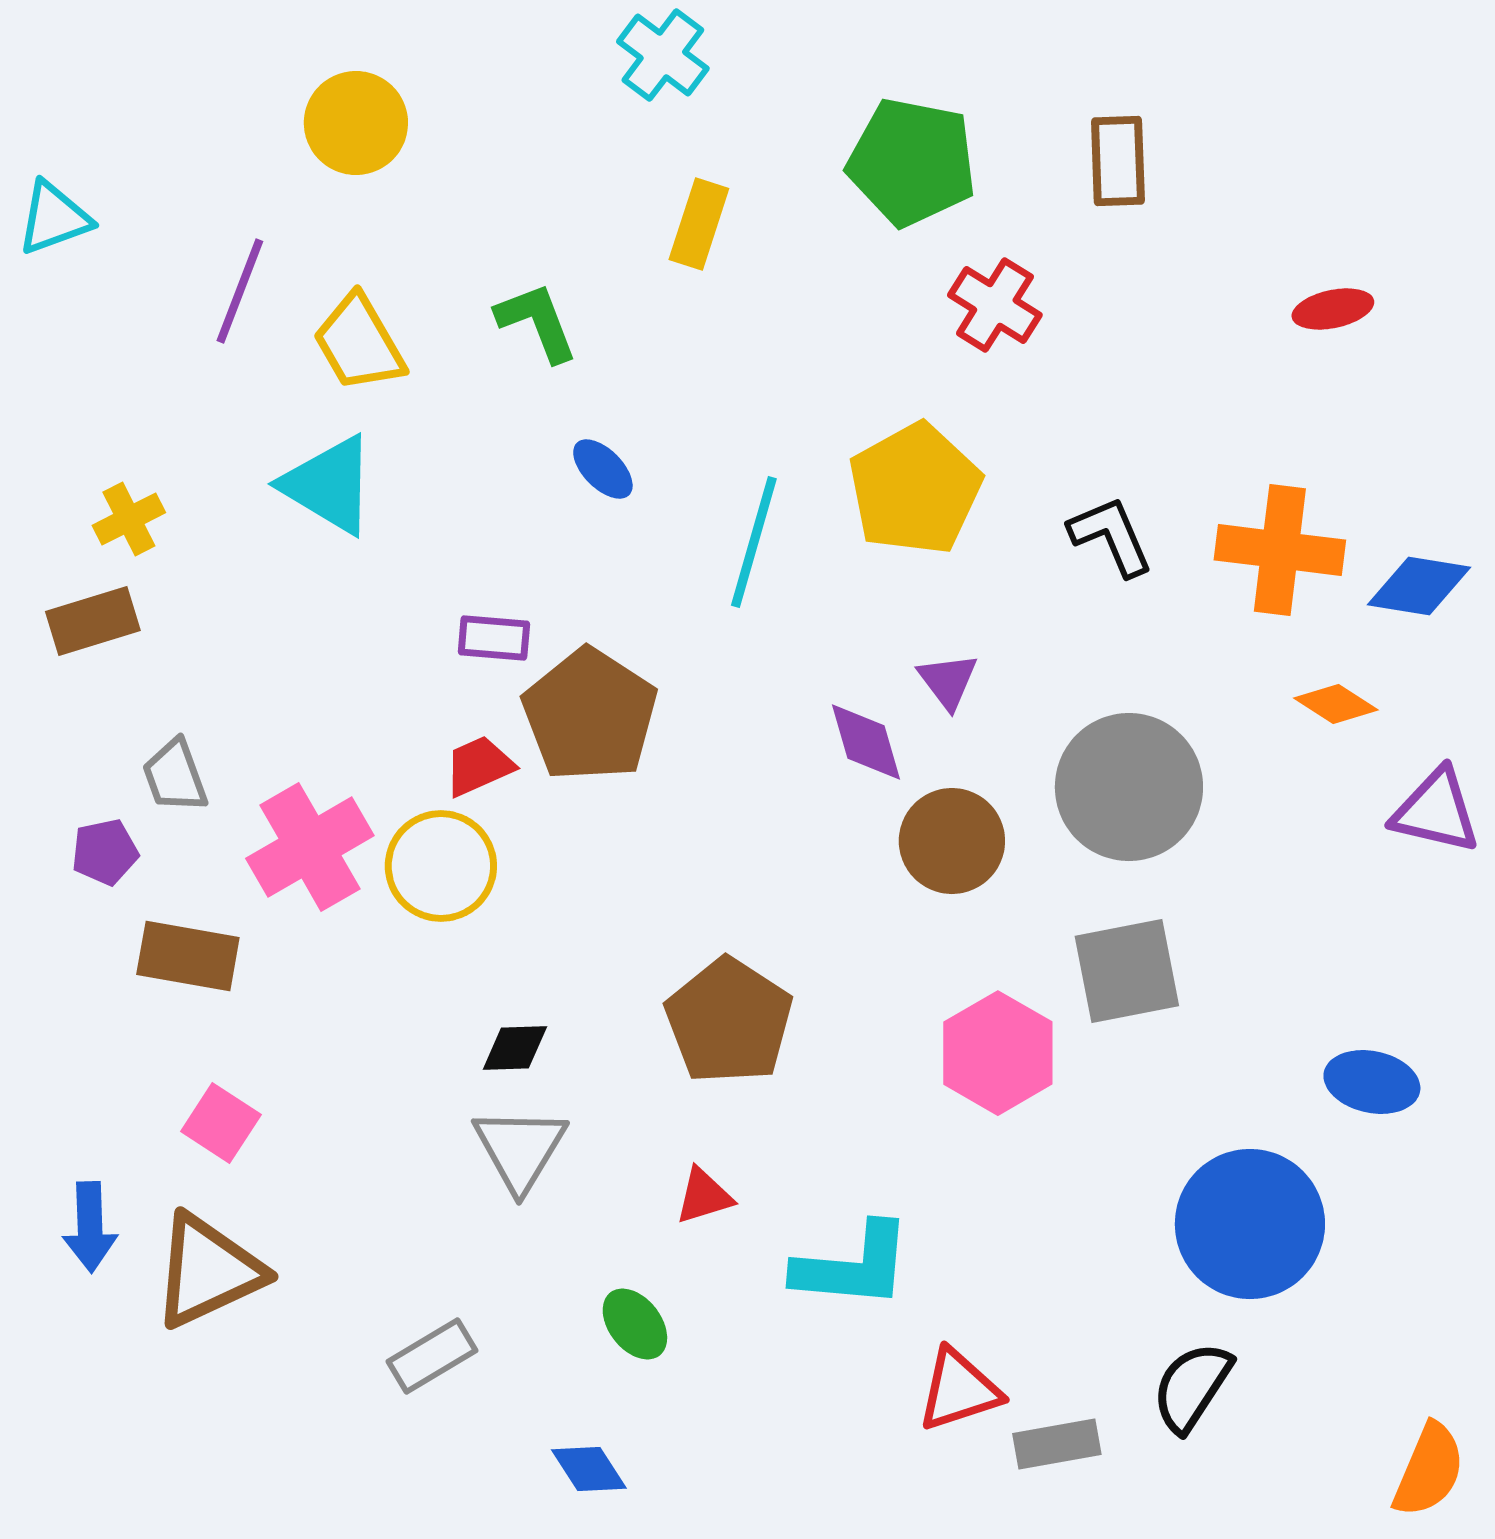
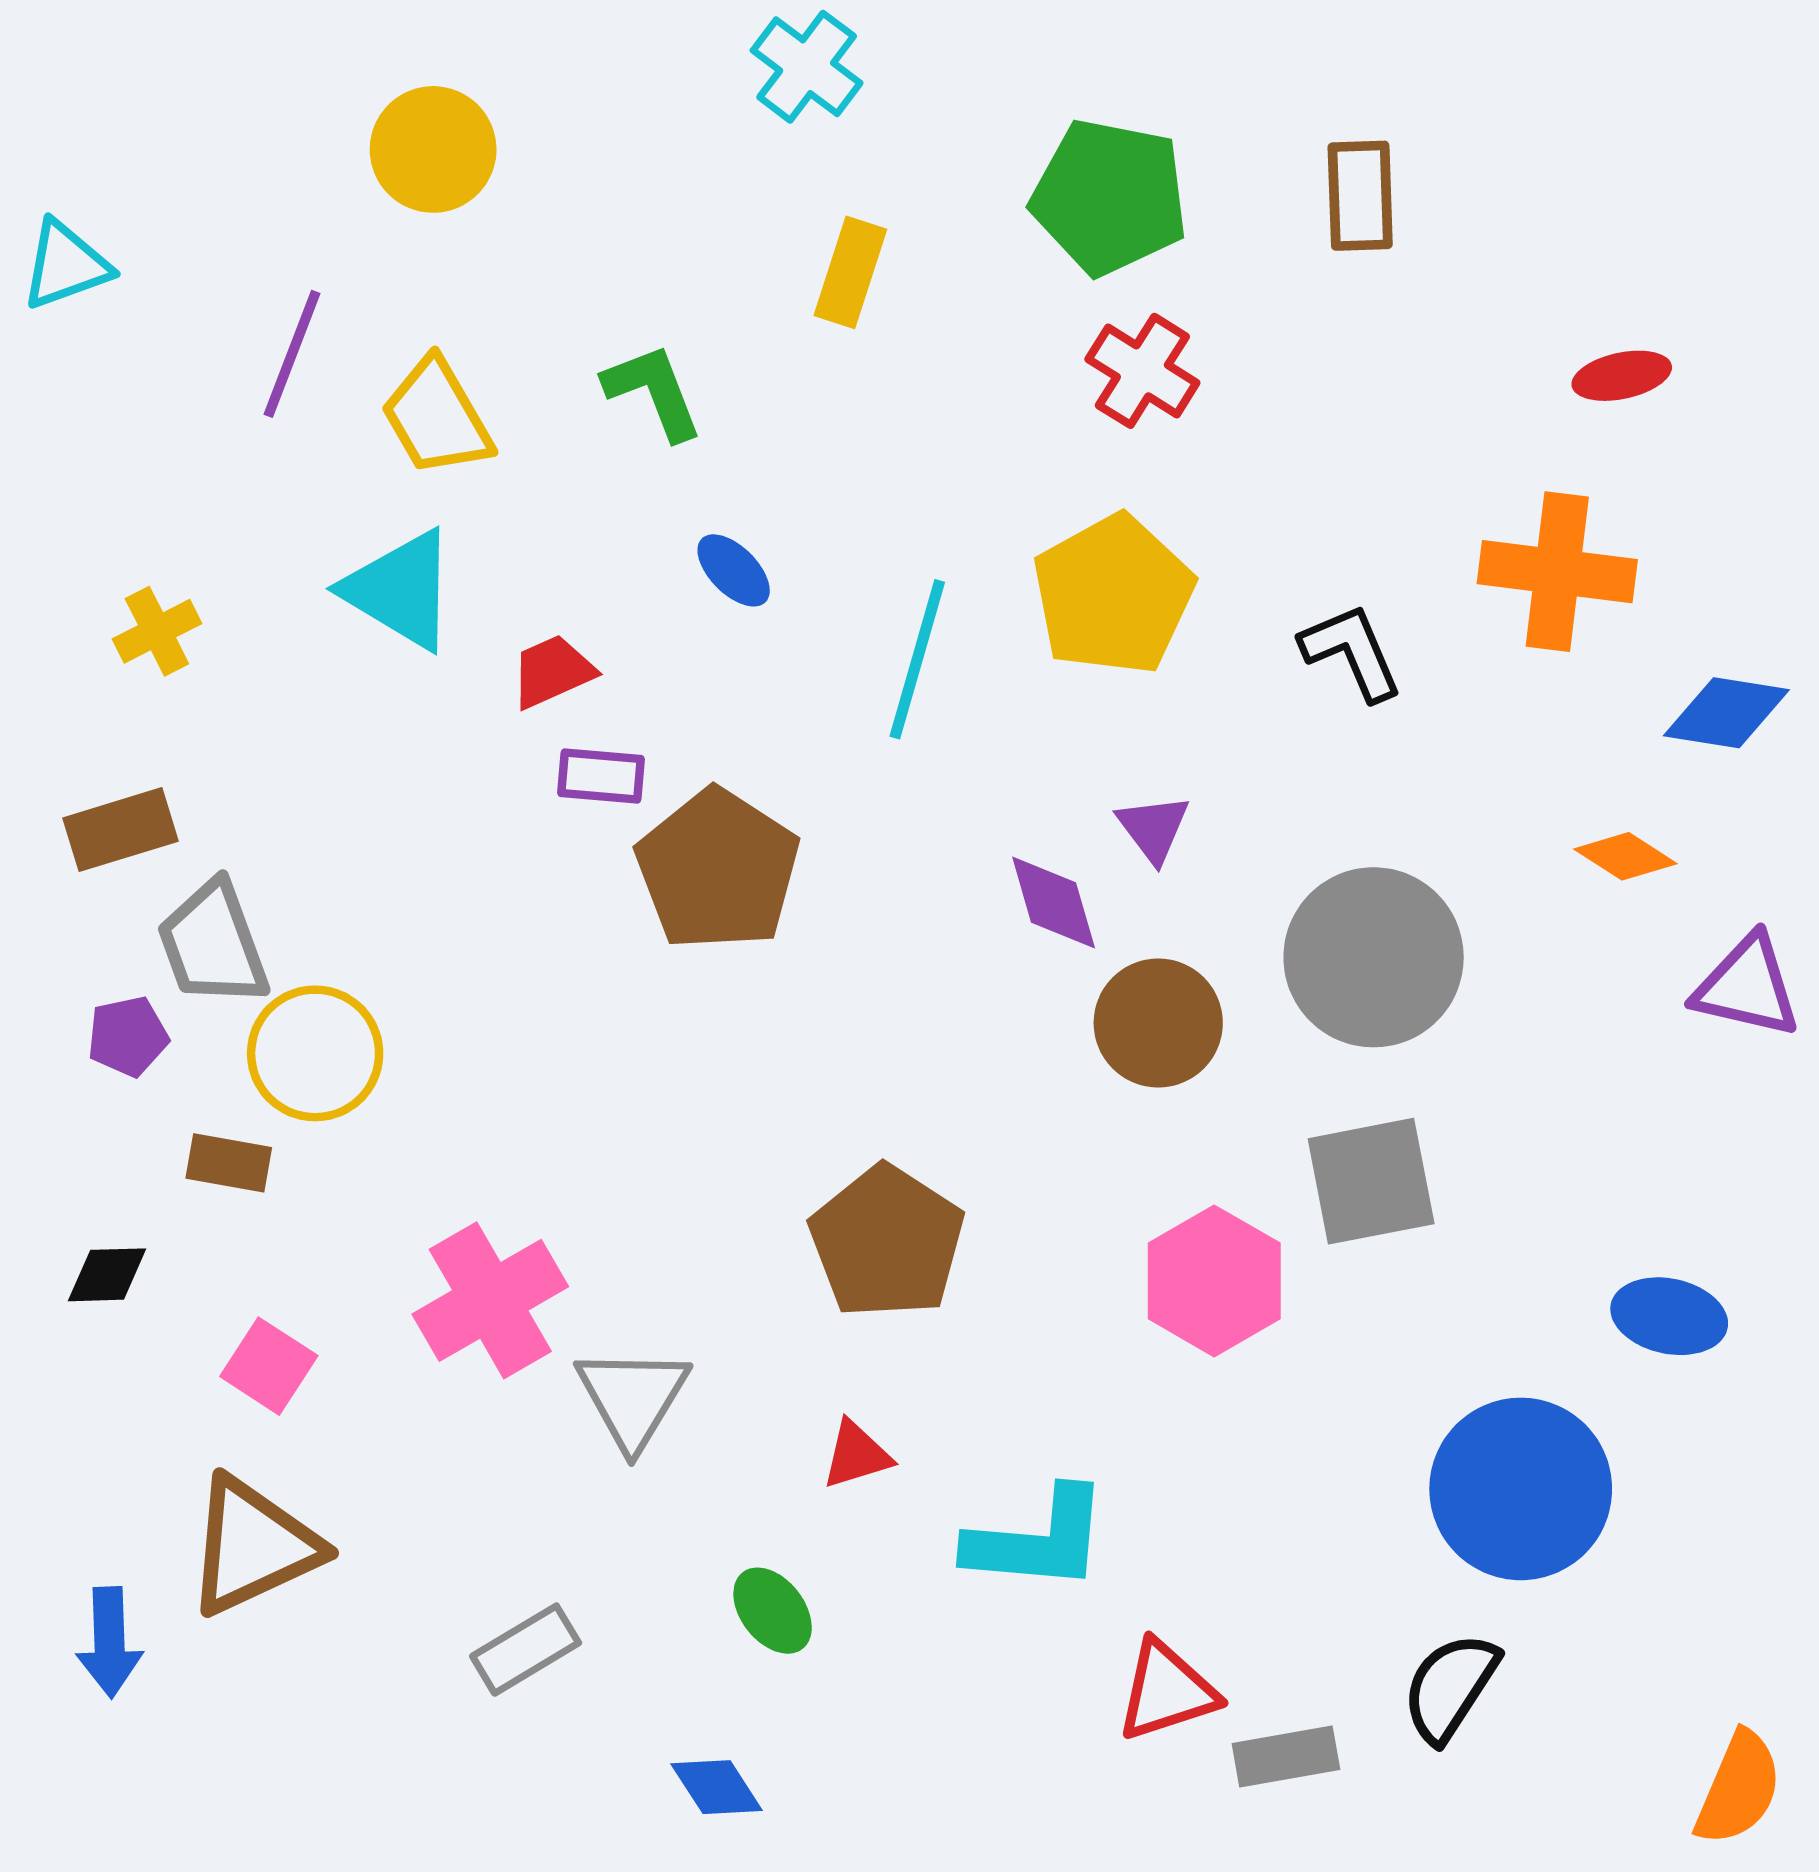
red cross: (995, 305) -> (1142, 371), moved
orange cross: (1280, 550) -> (1557, 572), moved
brown rectangle: (93, 621) -> (120, 830), moved
red trapezoid: (479, 766) -> (552, 671), moved
gray trapezoid: (175, 776) -> (213, 944), size x1.4
pink cross: (310, 847) -> (490, 1300), moved
yellow circle: (441, 866) -> (315, 1053), moved
brown rectangle: (188, 956) -> (229, 1163), size x0.7
black diamond: (515, 1048) -> (107, 1275), moved
blue arrow: (90, 1227) -> (109, 1642), moved

